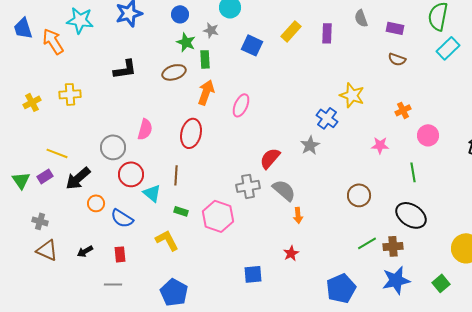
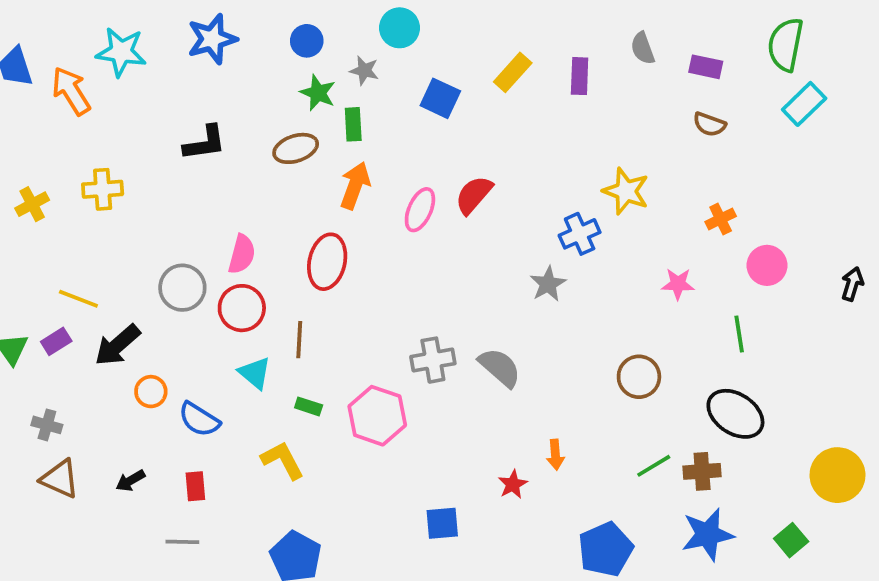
blue cross: (327, 118) -> (580, 234), turned 30
red semicircle: (270, 158) -> (474, 195), moved
red circle: (131, 174) -> (242, 308), moved
orange arrow: (298, 215) -> (555, 455), moved

